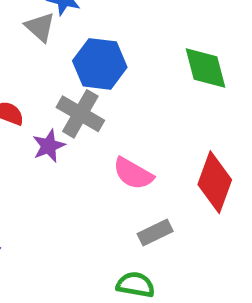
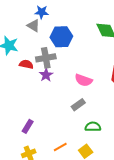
gray cross: (80, 114) -> (46, 58), moved, turned -30
gray rectangle: (155, 232) -> (78, 105), moved

